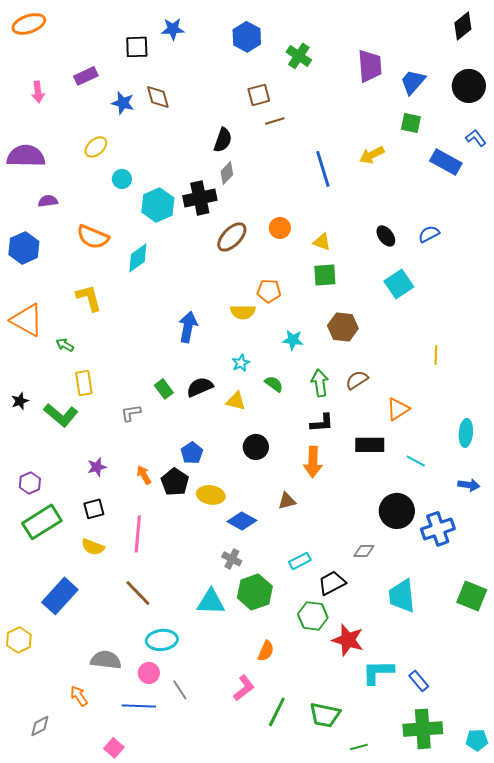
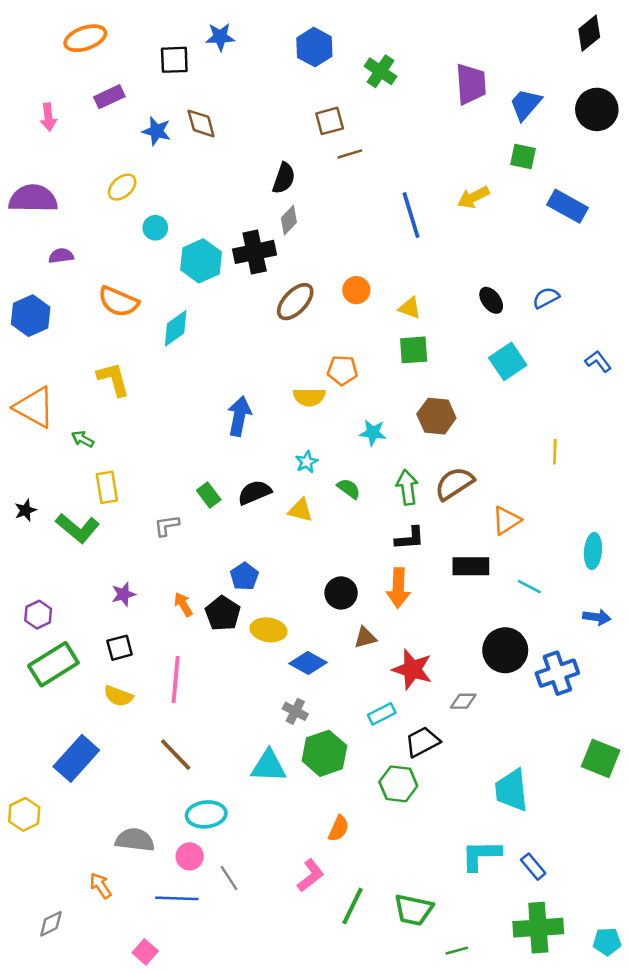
orange ellipse: (29, 24) -> (85, 38), moved
blue L-shape: (476, 138) -> (598, 361), moved
brown semicircle: (357, 380) -> (454, 484), size x1.4
black circle: (256, 447) -> (341, 593), moved
cyan trapezoid: (402, 596) -> (512, 790), moved
red star: (348, 640) -> (412, 669), moved

